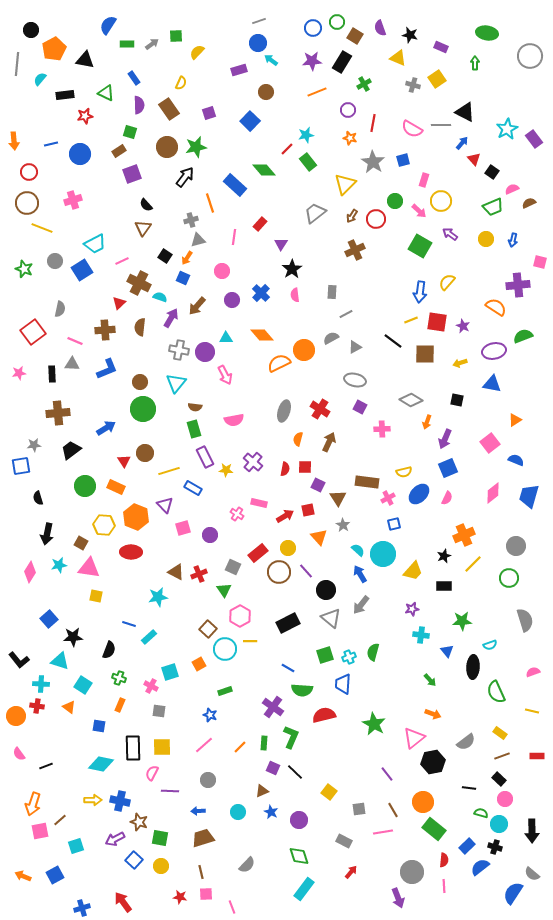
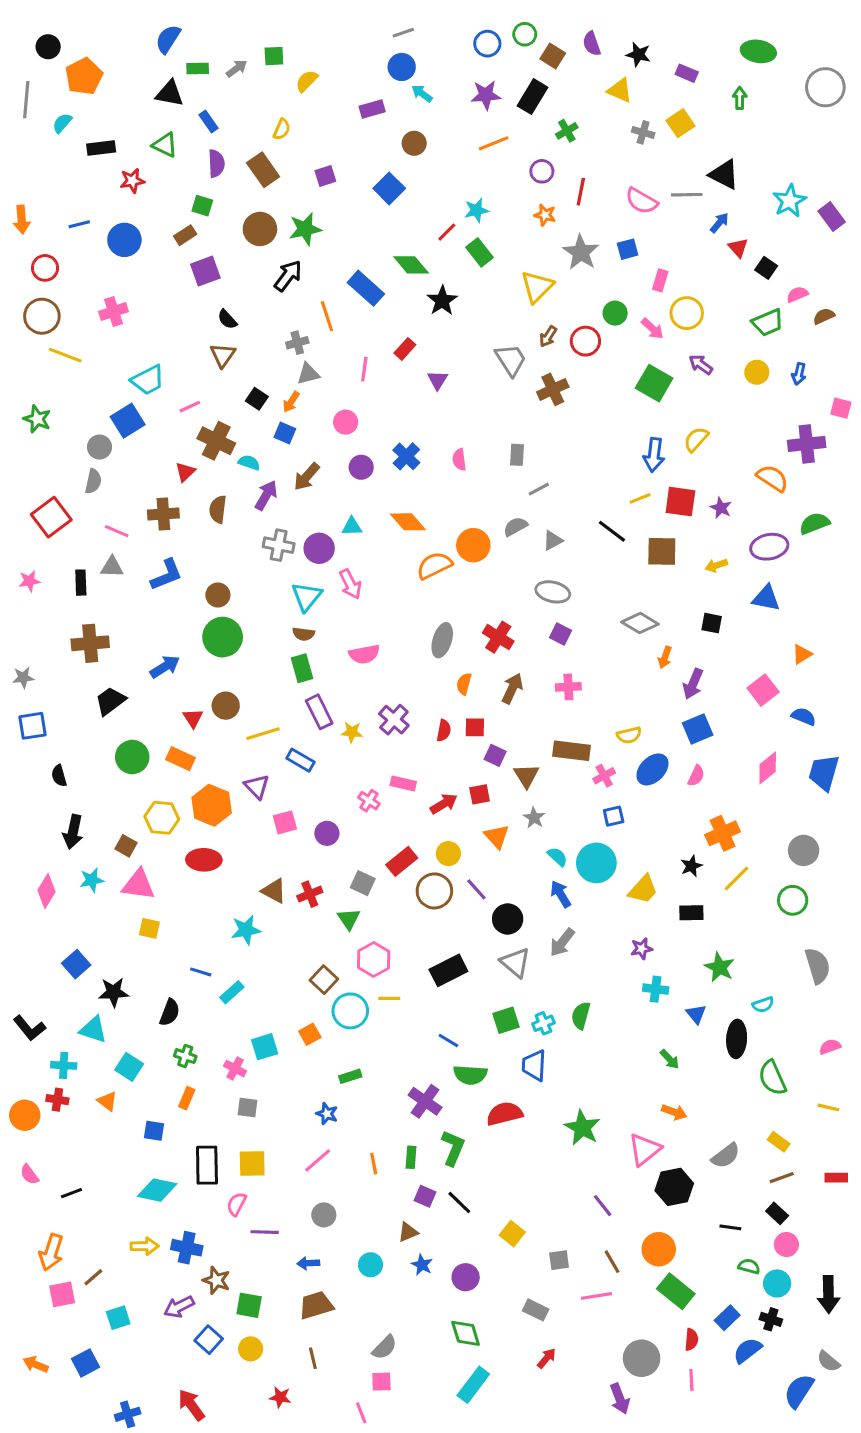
black triangle: (85, 60) -> (170, 93), moved
gray trapezoid: (315, 213) -> (511, 360), moved, turned 95
gray circle: (55, 261) -> (100, 447), moved
black star: (292, 269) -> (442, 301), moved
cyan triangle: (176, 383) -> (307, 597), moved
pink cross: (382, 429) -> (568, 687), moved
gray star: (34, 445) -> (23, 678), moved
green star: (462, 621) -> (719, 967), turned 30
orange line: (240, 747) -> (374, 1164), turned -56
pink square: (206, 894) -> (381, 1382), moved

